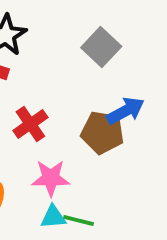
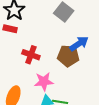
red cross: (30, 124) -> (31, 55), turned -30

